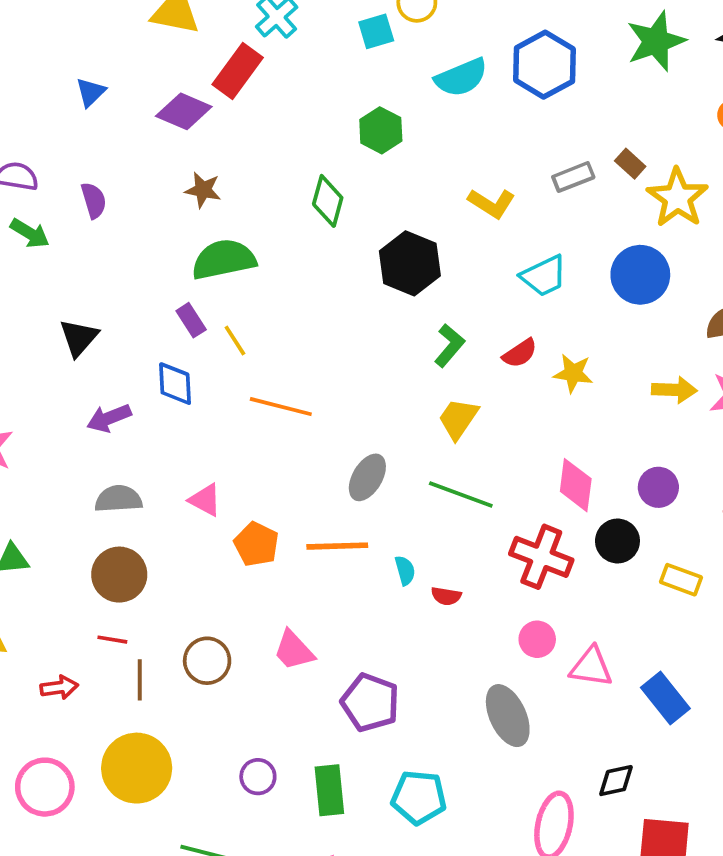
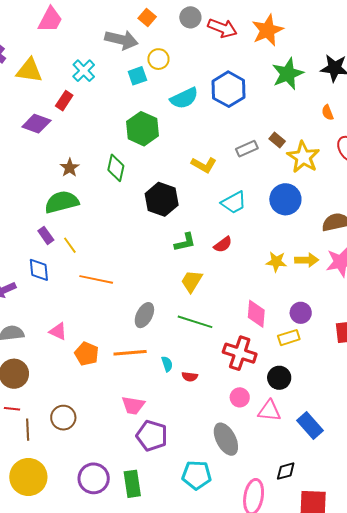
red rectangle: (238, 71) -> (64, 101), size x0.7
green hexagon: (381, 130) -> (143, 129), size x1.4
brown star: (203, 190) -> (70, 168), moved, turned 30
green L-shape: (449, 345) -> (185, 242), turned 40
yellow star: (573, 373) -> (276, 262), moved
black circle: (617, 541) -> (279, 378), moved
yellow rectangle: (681, 580) -> (289, 338), moved, turned -35
pink trapezoid: (294, 650) -> (133, 405), moved, turned -35
purple circle: (258, 777) -> (94, 478), size x1.6
cyan pentagon: (419, 797) -> (197, 475), moved

